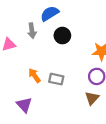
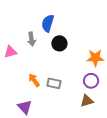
blue semicircle: (50, 14) -> (48, 23), turned -42
brown triangle: (92, 98) -> (87, 101), turned 32

